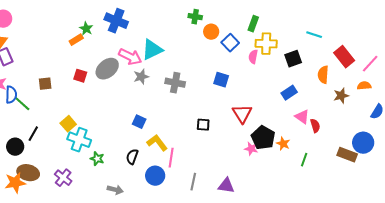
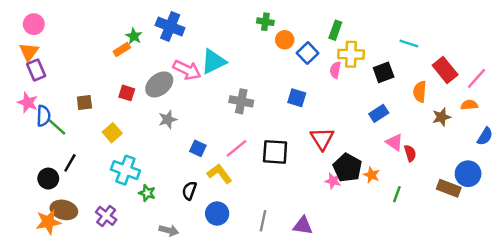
gray star: (141, 77) -> (168, 119), moved
yellow square: (68, 124) -> (112, 133), moved
black square: (203, 125) -> (275, 152), size x1.6
pink line: (171, 158) -> (236, 148), moved, turned 42

